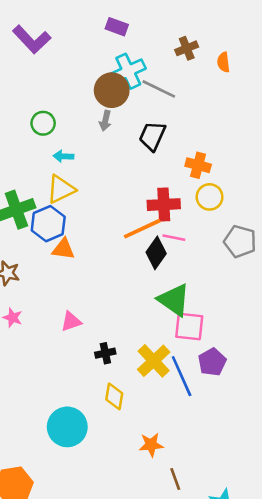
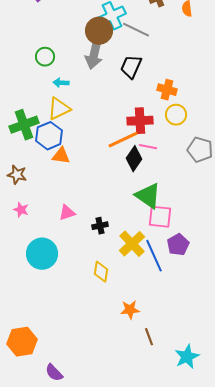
gray arrow: (105, 121) -> (94, 55), size x1.8
black cross: (105, 353) -> (100, 226), moved
cyan circle: (67, 427) -> (42, 254), moved

